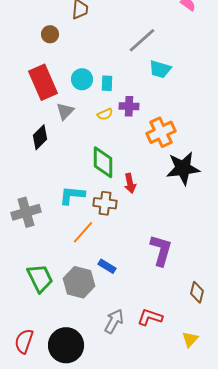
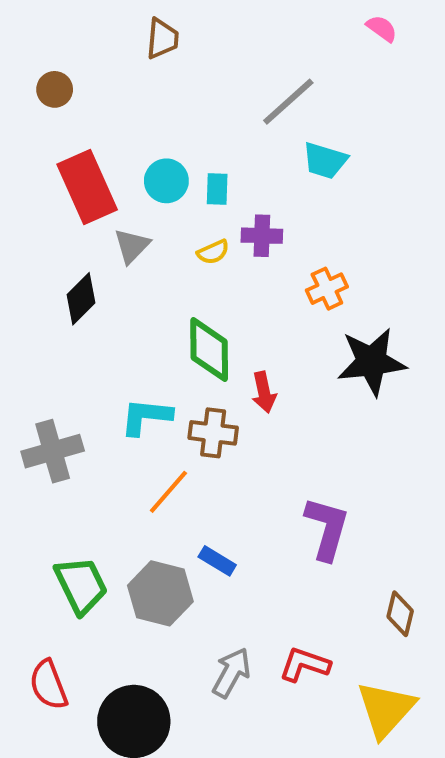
brown circle: (50, 34) -> (55, 89), moved
orange cross: (161, 132) -> (327, 289), size x0.7
yellow triangle: (190, 339) -> (386, 709), size x1.8
red semicircle: (24, 341) -> (49, 685), moved, turned -40

